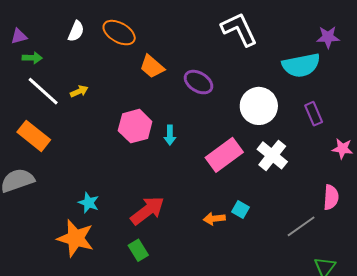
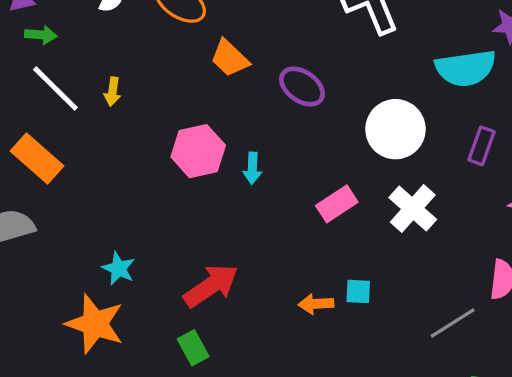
yellow arrow: (79, 91) -> (112, 92), turned 120
purple rectangle: (314, 114) -> (482, 146), turned 40
pink rectangle: (224, 155) -> (337, 204), size x0.7
cyan square: (241, 209) -> (358, 291), turned -30

